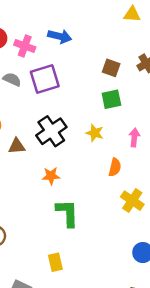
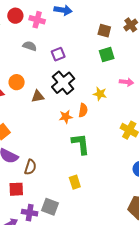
purple square: (45, 79) -> (58, 54), moved, size x0.6
yellow star: (95, 133) -> (100, 94), moved
pink arrow: (134, 138) -> (127, 82), turned 96
orange semicircle: (115, 167) -> (83, 110), moved

